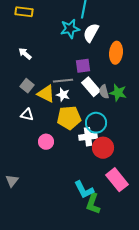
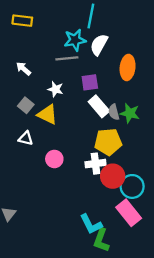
gray line: (63, 81) -> (67, 58), moved
white star: (63, 95) -> (55, 89), moved
yellow pentagon: (69, 118) -> (108, 142), moved
cyan circle: (96, 123) -> (132, 186), moved
pink circle: (46, 142) -> (54, 159), moved

